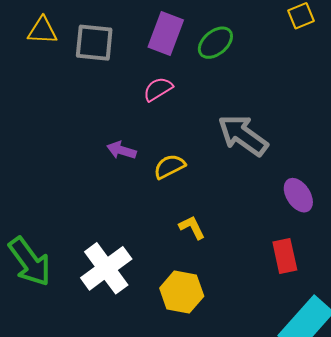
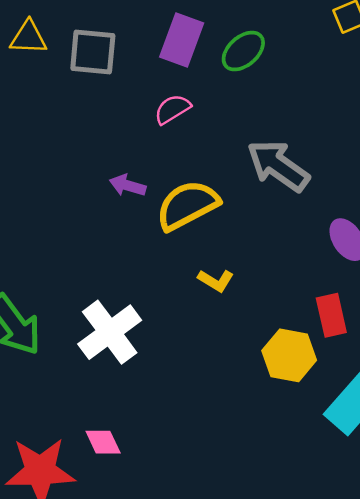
yellow semicircle: (169, 167) -> (187, 205), size x1.6
yellow L-shape: (192, 227) -> (216, 280), turned 148
yellow hexagon: (182, 292) -> (289, 355), moved

